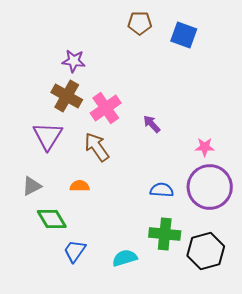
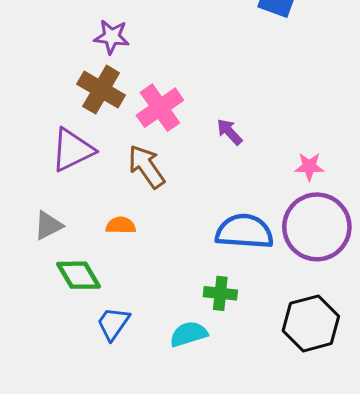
purple triangle: (48, 136) -> (72, 150), turned 32
blue semicircle: (162, 190) -> (244, 231), size x1.6
green cross: (165, 234) -> (220, 293), moved, size x0.7

